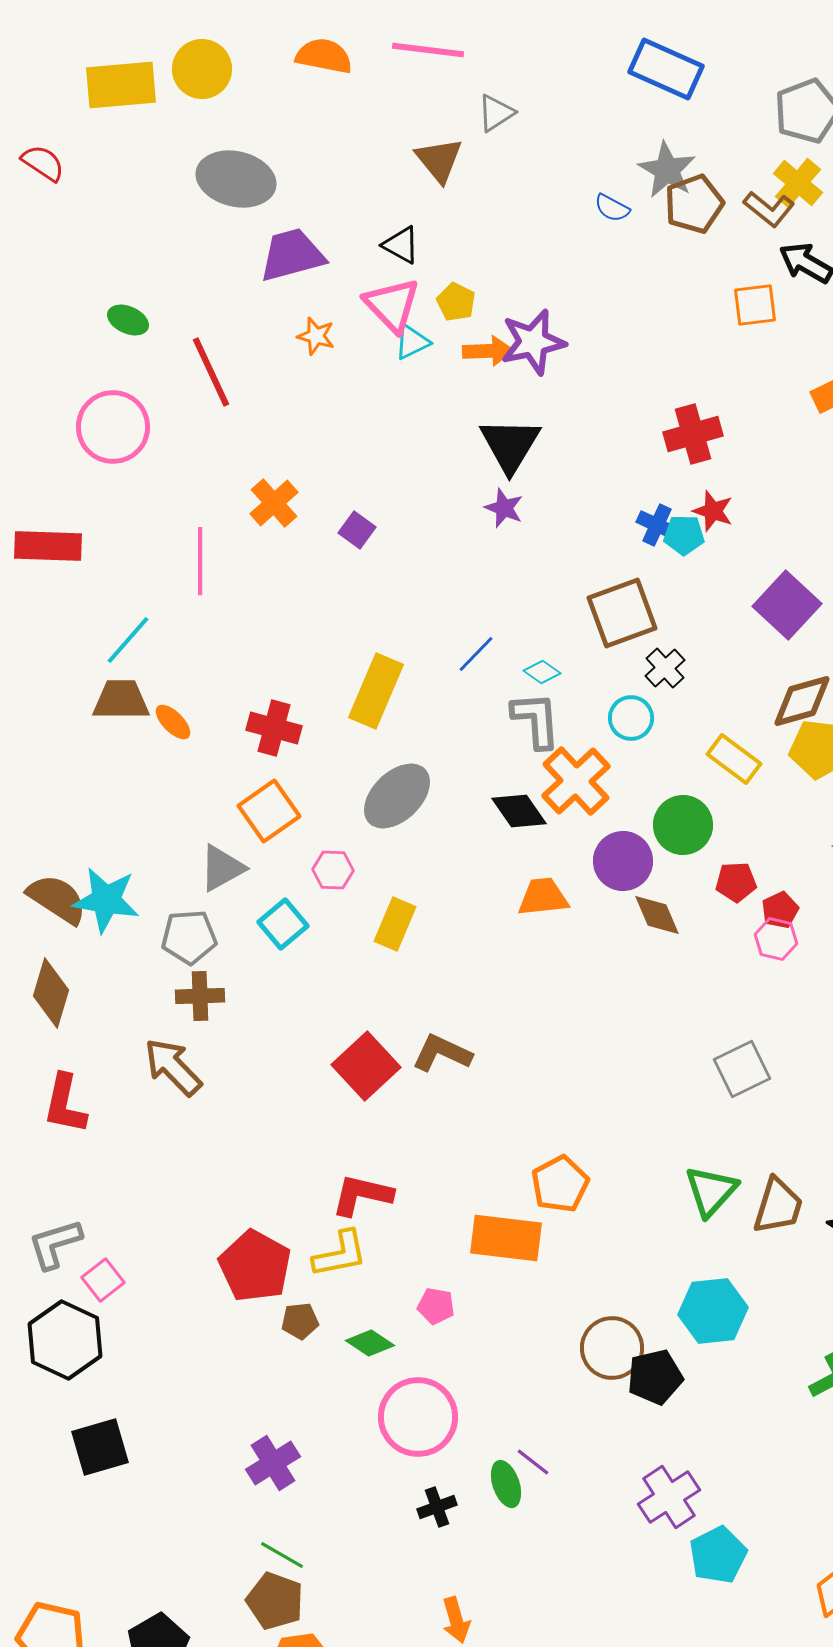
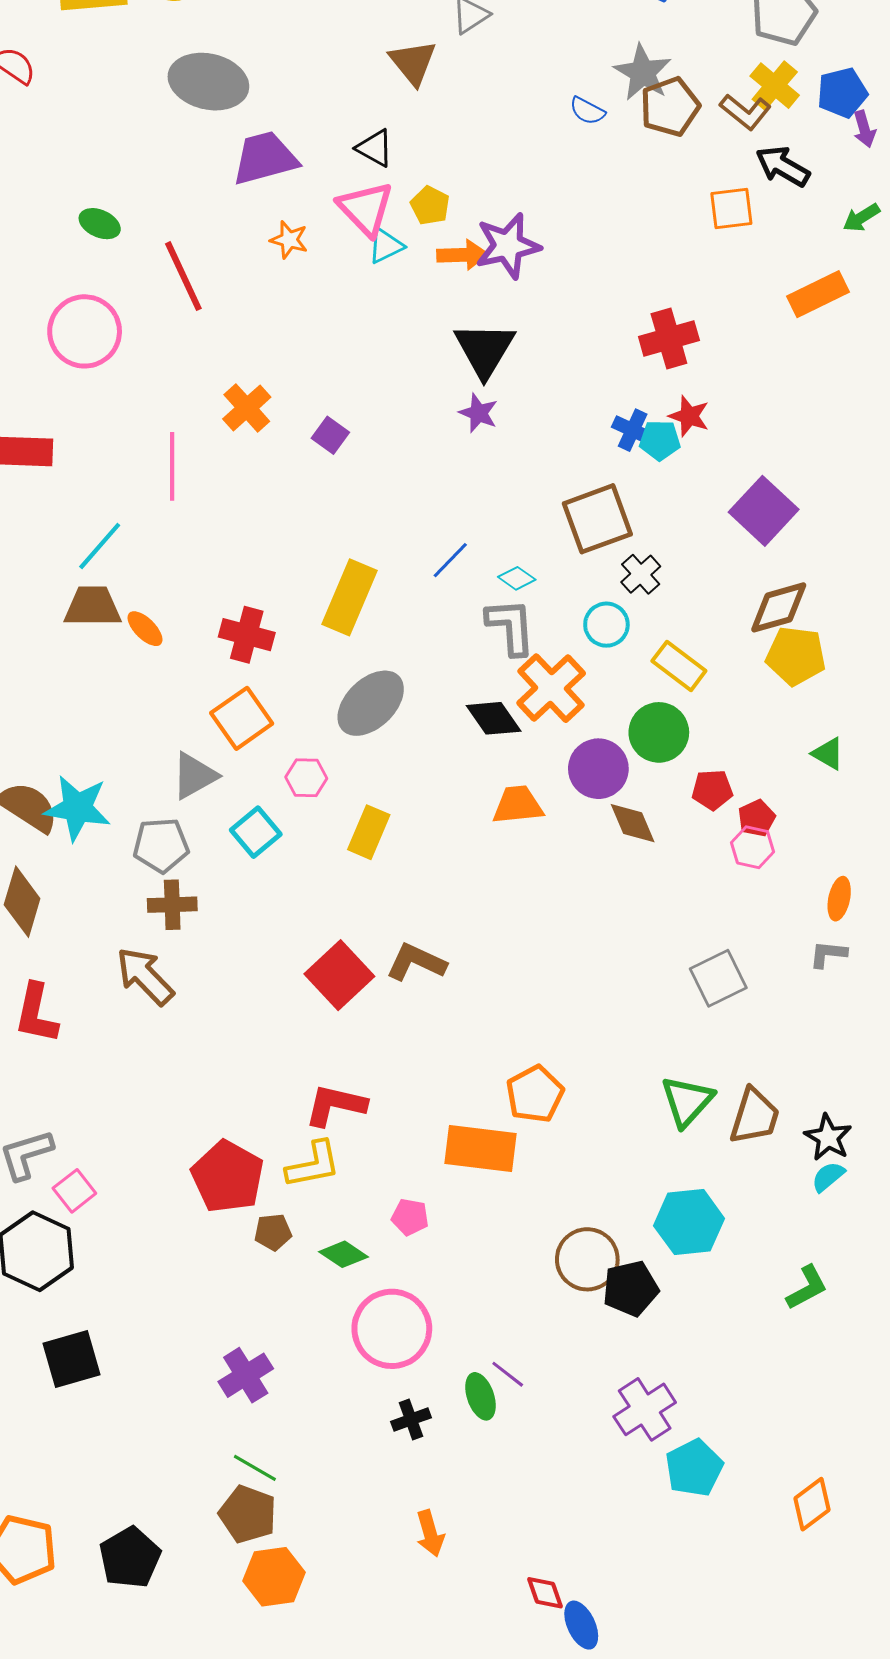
yellow rectangle: (734, 759) -> (679, 666), moved

